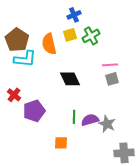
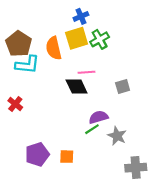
yellow square: (70, 35) -> (77, 38), size x1.5
pink line: (110, 65) -> (86, 72), moved
purple pentagon: (34, 111) -> (37, 154), moved
green line: (74, 117) -> (92, 129), moved, turned 56
purple semicircle: (90, 120) -> (98, 117), moved

